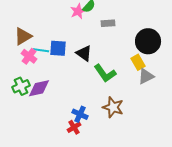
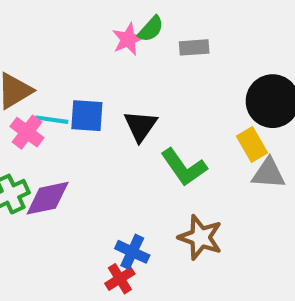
gray rectangle: (108, 23) -> (194, 47), moved
black triangle: (84, 53) -> (141, 126), turned 30
gray triangle: (146, 76) -> (268, 173), turned 30

